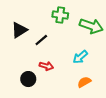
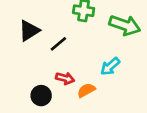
orange semicircle: (84, 82) -> (86, 90), moved

